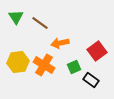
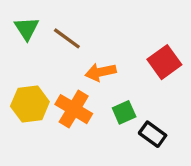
red square: (97, 51) -> (164, 62), moved

